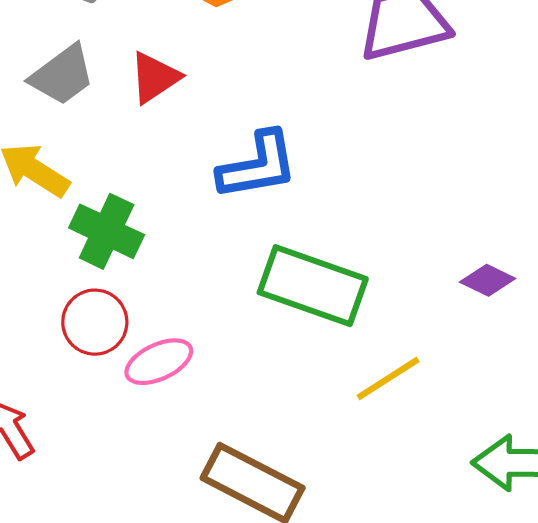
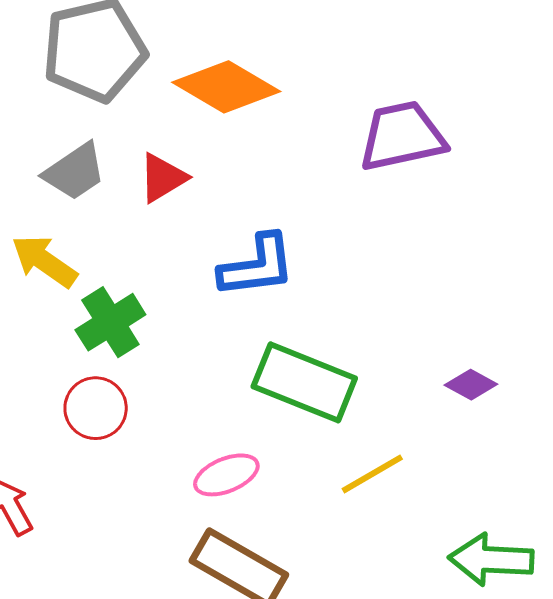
green cross: (107, 231) -> (110, 322), turned 30
pink ellipse: (159, 362) -> (226, 475), moved

